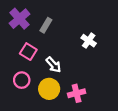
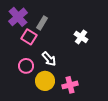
pink square: (28, 52) -> (29, 37), moved
pink circle: (22, 80) -> (26, 66), moved

